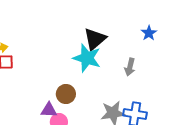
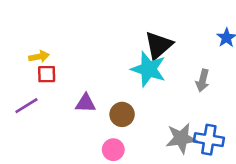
purple triangle: (49, 110) -> (86, 103), moved

